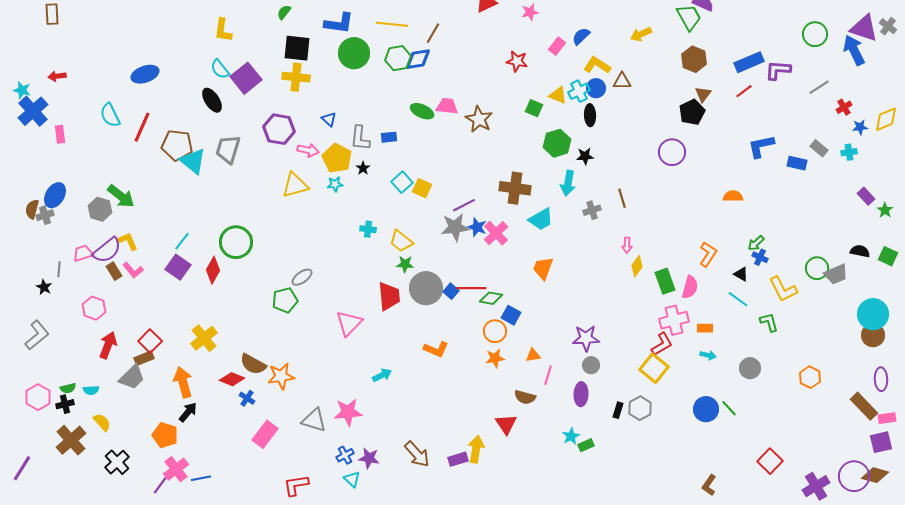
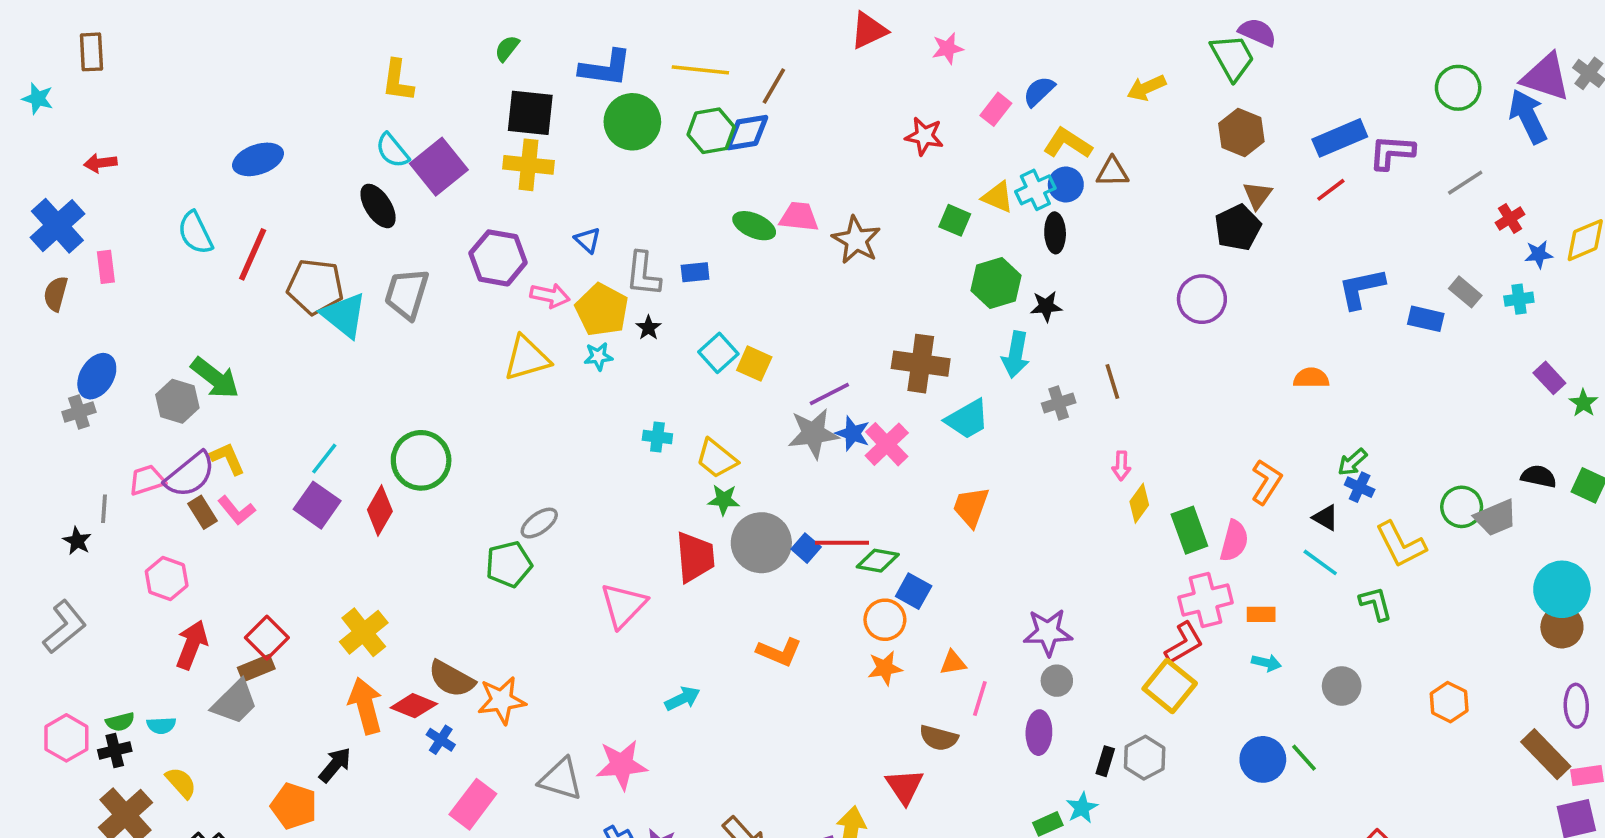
cyan star: (22, 90) -> (38, 99), moved
brown semicircle: (32, 209) -> (56, 294), moved
orange arrow: (183, 382) -> (365, 706), moved
cyan star: (571, 436) -> (1082, 808), moved

